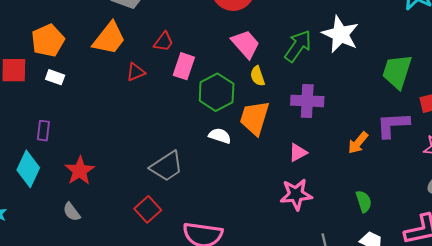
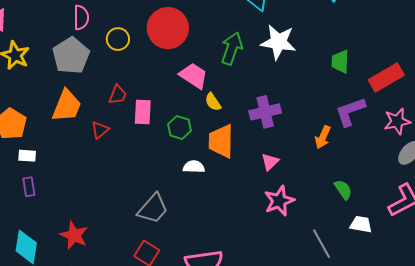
green arrow: (298, 46) -> (232, 48), moved
green trapezoid: (397, 72) -> (340, 62), size x0.7
green hexagon: (217, 92) -> (180, 127), size x0.7
purple rectangle: (43, 131) -> (29, 187), moved

